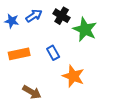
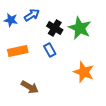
black cross: (62, 16) -> (55, 28), moved
orange star: (73, 76) -> (84, 72), moved

